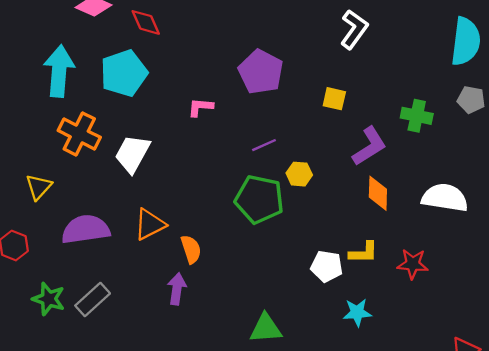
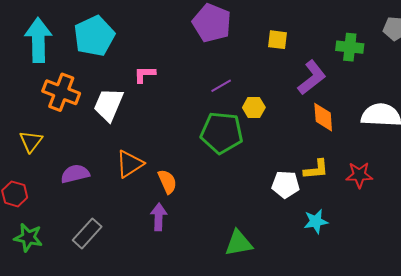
pink L-shape: (200, 107) -> (145, 74), moved
purple semicircle: (86, 229) -> (75, 174), size x0.7
green star: (49, 299) -> (28, 237), moved

